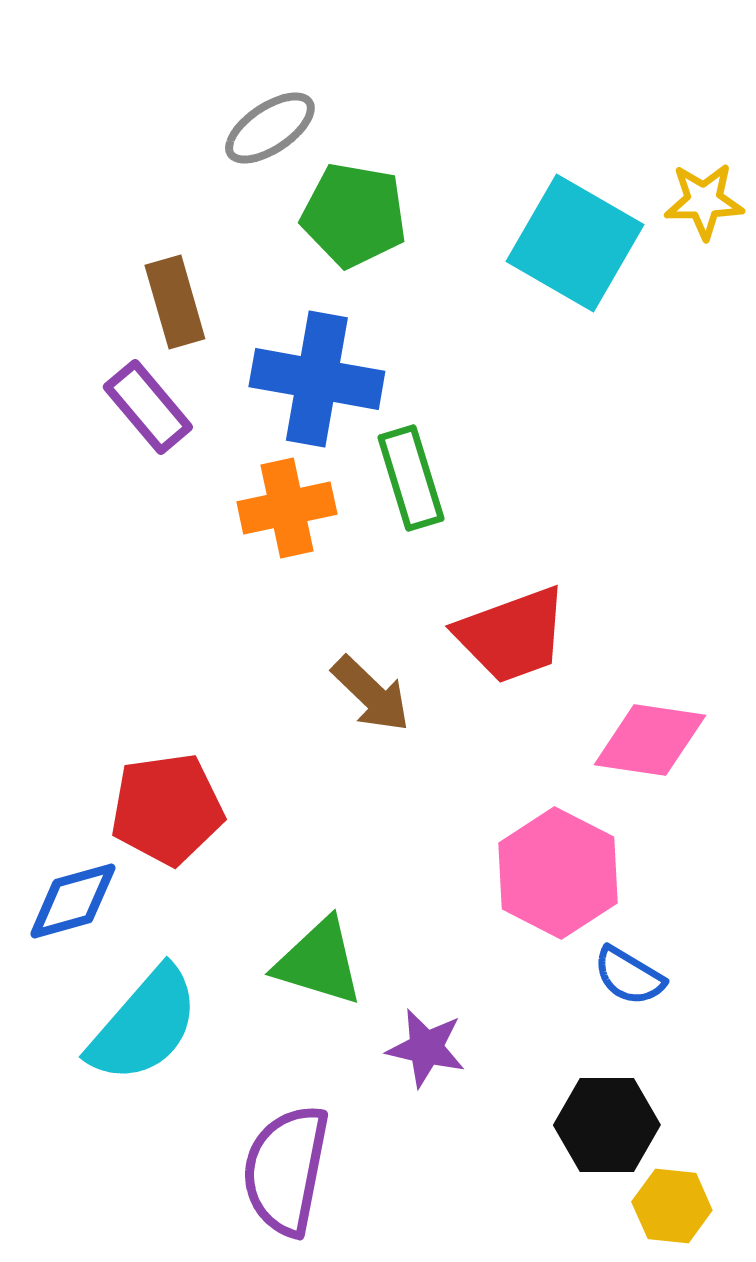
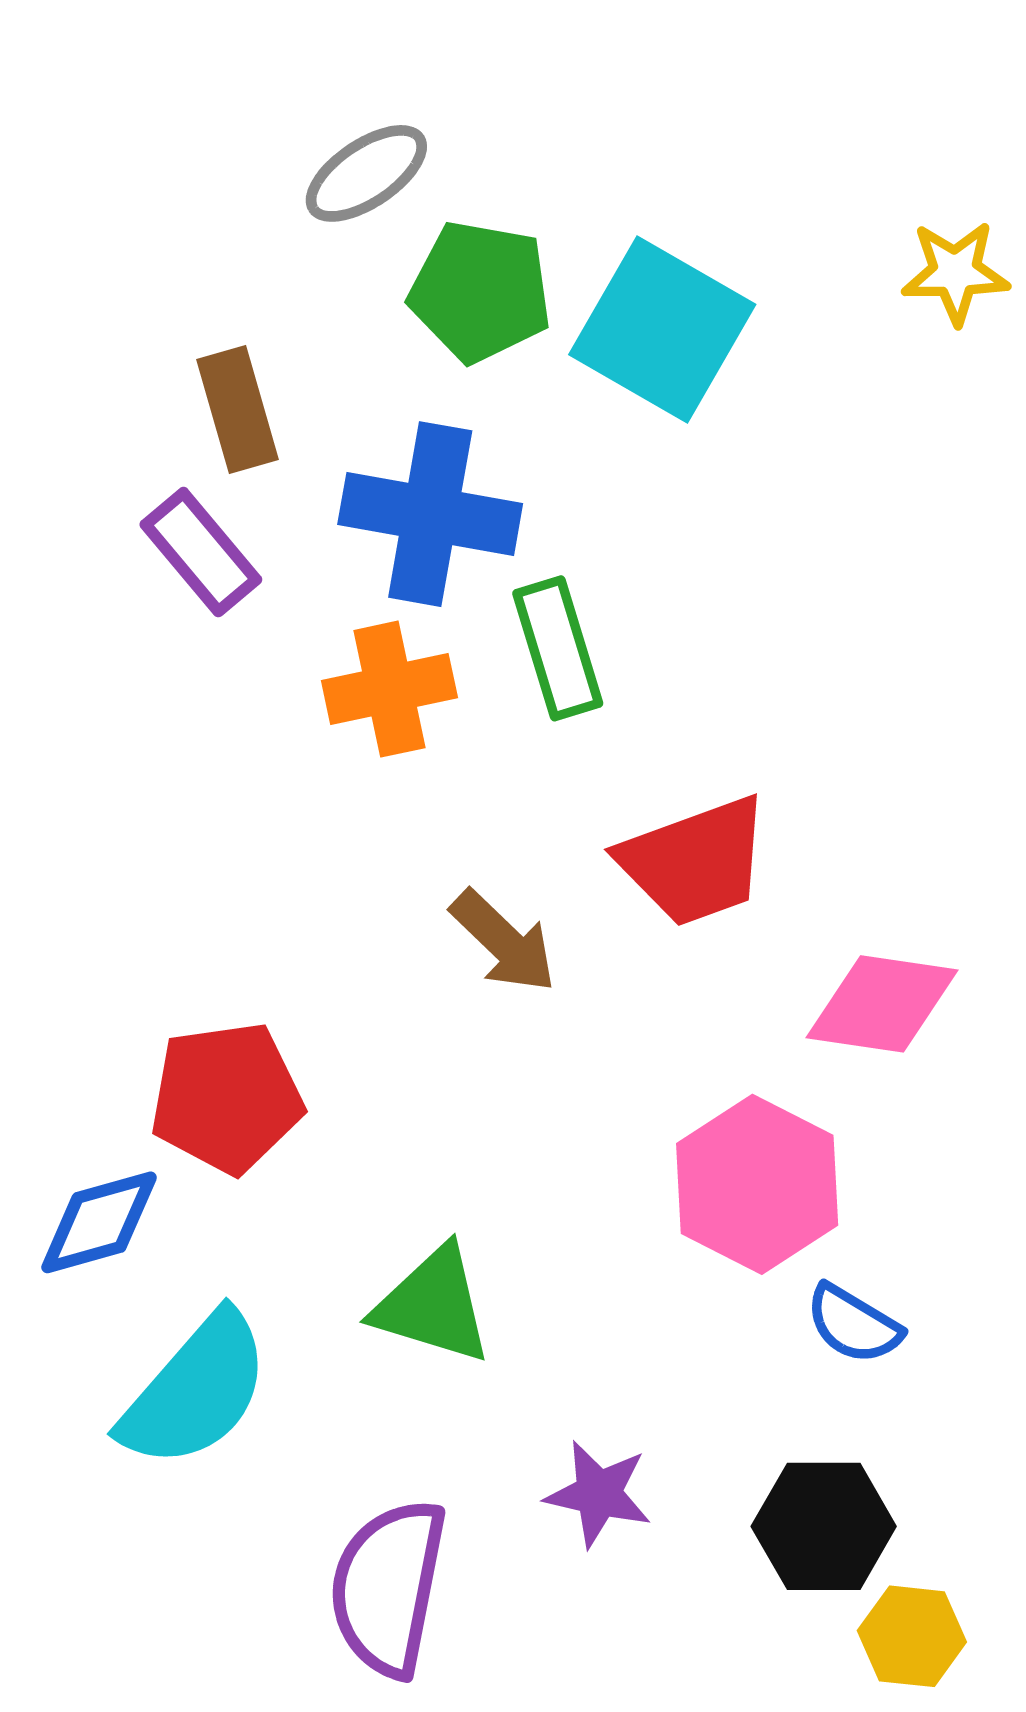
cyan square: (575, 243) -> (662, 329), moved
purple star: (426, 1048) -> (598, 1494), moved

